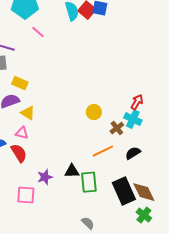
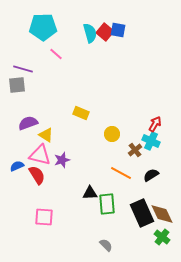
yellow rectangle: (20, 83) -> (81, 113), moved
pink triangle: (22, 133) -> (40, 155), size x1.6
orange line: (103, 151) -> (121, 173), turned 55
purple star: (45, 177) -> (62, 160), moved

